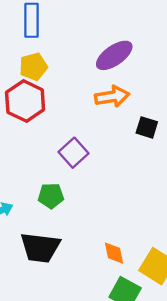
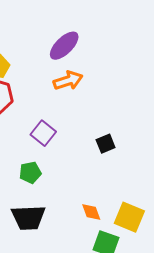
black square: (147, 127) -> (106, 144), moved, turned -30

